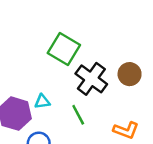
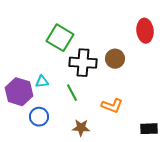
black cross: (91, 79) -> (83, 63), turned -32

